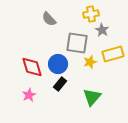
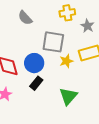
gray star: (102, 30) -> (87, 26), moved

